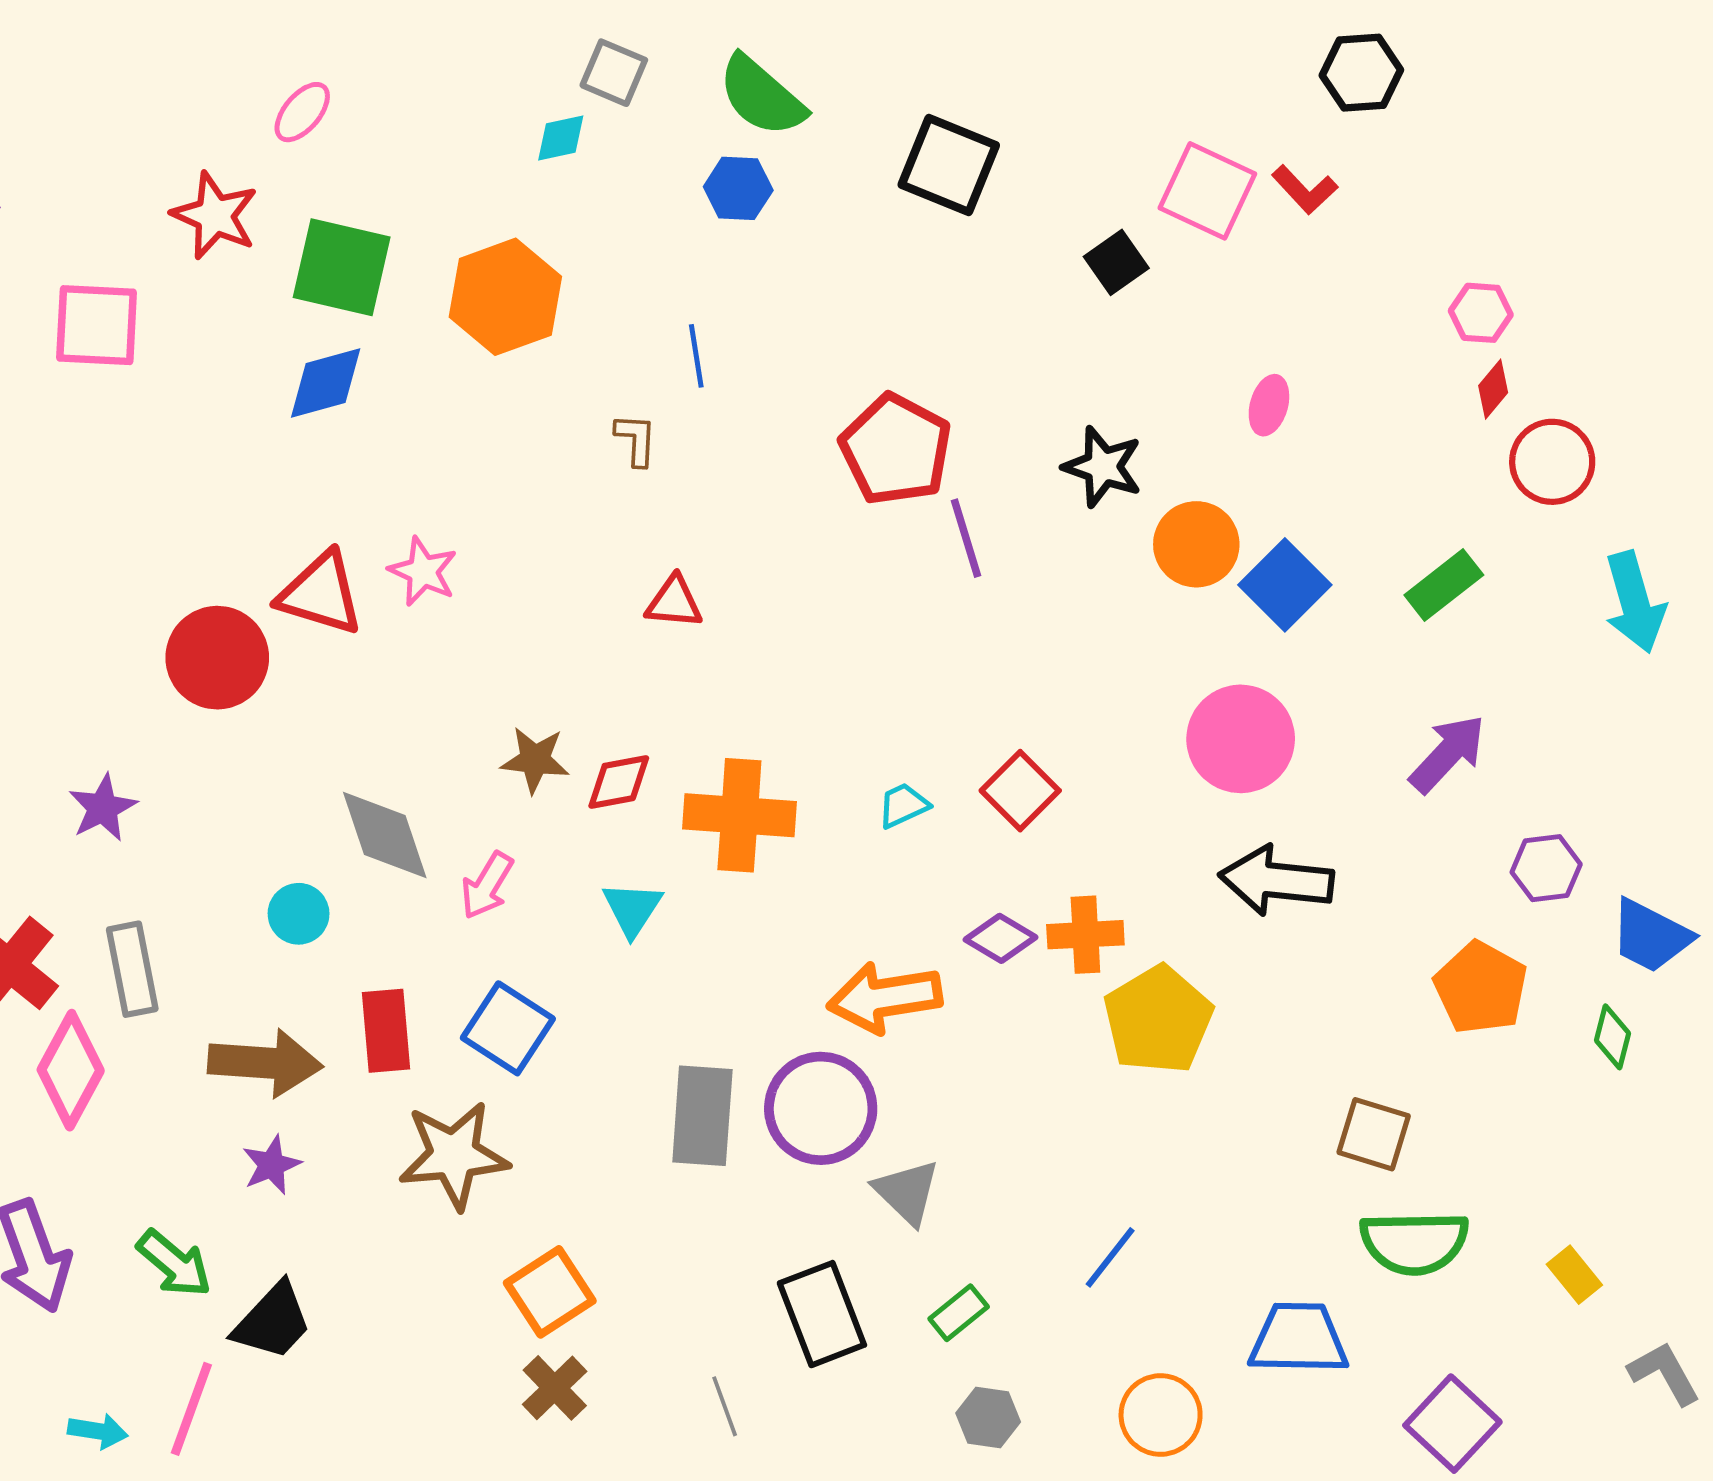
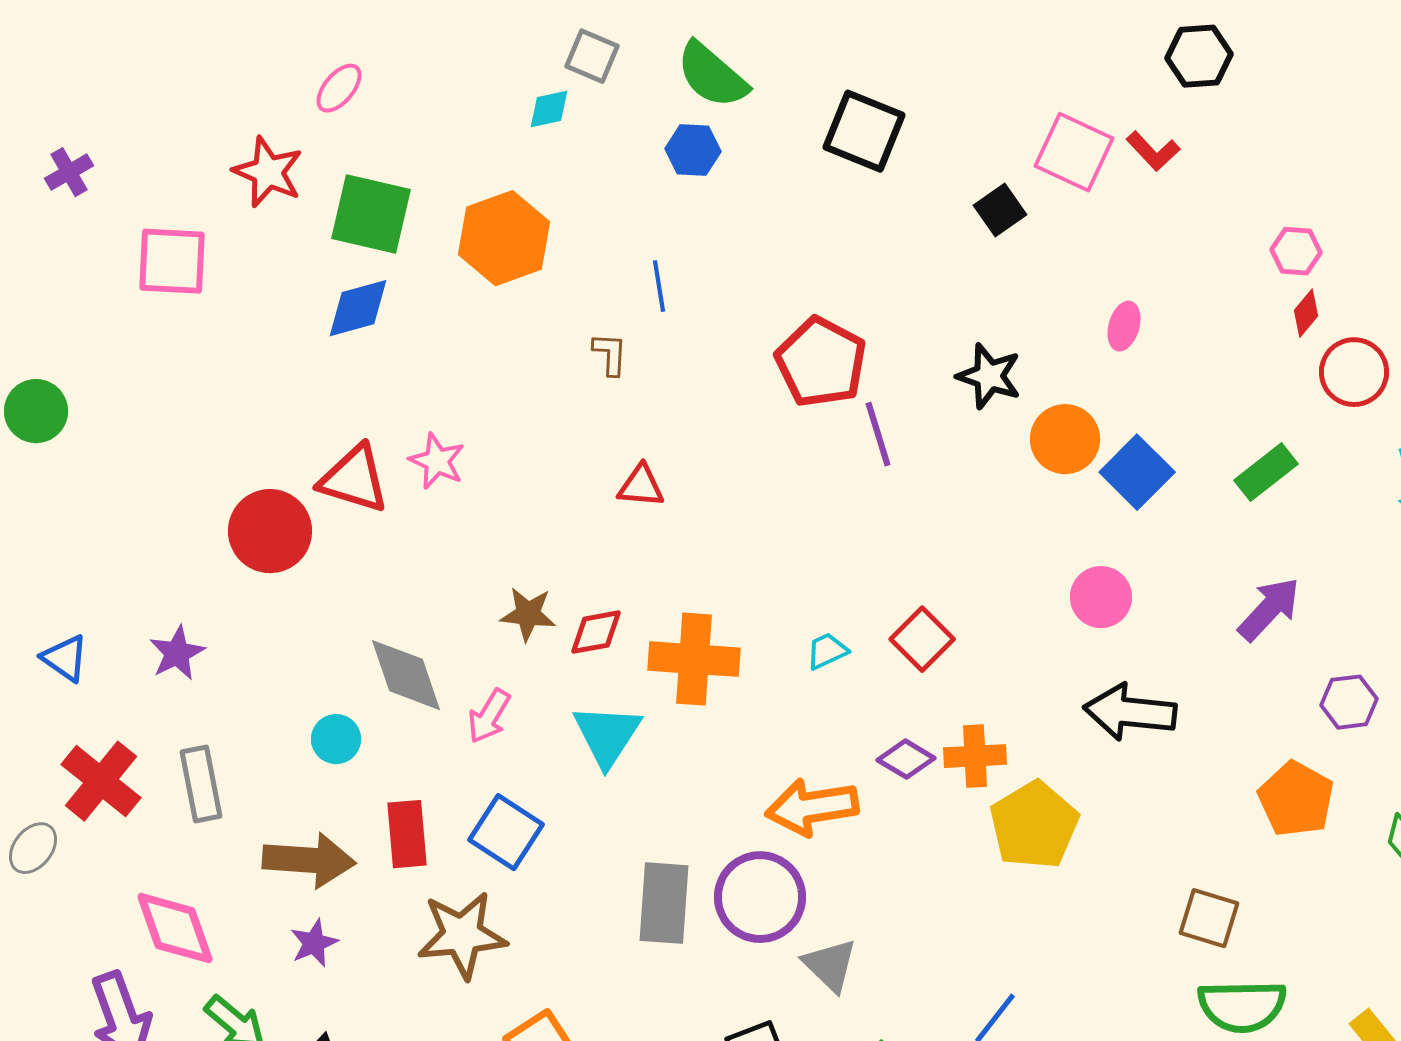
pink circle: (1241, 739) -> (1101, 597), size x0.7
cyan triangle: (632, 909) -> (607, 735), size x1.4
pink diamond: (71, 1070) -> (175, 928), moved, turned -48

